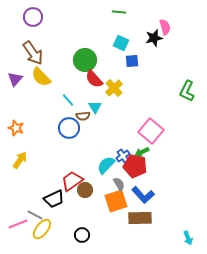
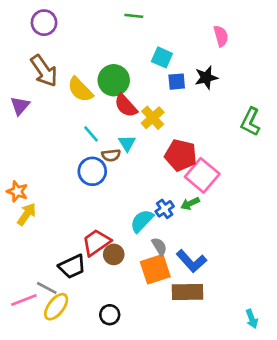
green line: (119, 12) -> (134, 16), moved
black star: (154, 38) -> (206, 78), moved
yellow semicircle: (41, 77) -> (80, 90), moved
orange star: (16, 128) -> (17, 191), moved
red pentagon: (135, 166) -> (181, 155), moved

